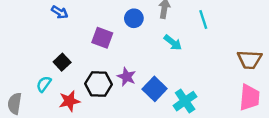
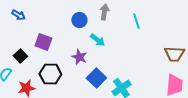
purple square: (102, 38) -> (43, 42), moved
cyan arrow: (173, 43) -> (97, 40), moved
purple star: (127, 77) -> (79, 57), moved

